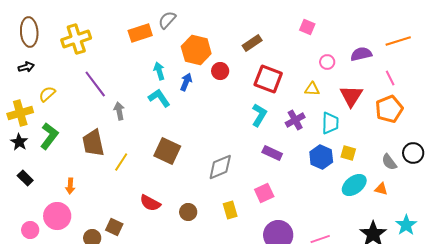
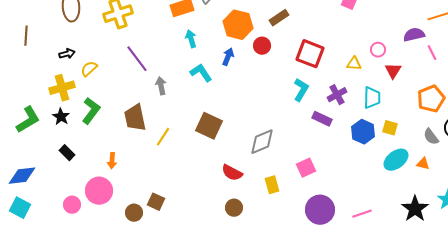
brown rectangle: (252, 43) -> (279, 18), moved
purple semicircle: (361, 54) -> (414, 35), moved
pink circle: (327, 62) -> (378, 50), moved
black arrow: (26, 67) -> (67, 54), moved
cyan arrow: (159, 71) -> (191, 39), moved
red triangle: (351, 96) -> (393, 71), size x0.7
orange pentagon: (389, 109) -> (431, 99), moved
purple rectangle: (272, 153) -> (322, 119), moved
red semicircle: (150, 203) -> (232, 173), moved
brown circle: (188, 212) -> (234, 208), moved

